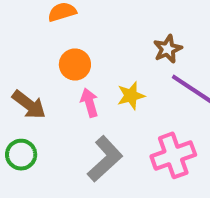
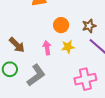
orange circle: (75, 64) -> (61, 25), moved
gray L-shape: (105, 159) -> (36, 75), moved

